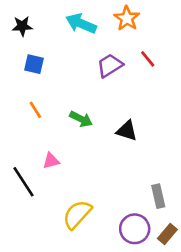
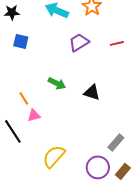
red line: (148, 59) -> (117, 43), moved, turned -64
orange line: (35, 110) -> (24, 98), moved
gray rectangle: (158, 196) -> (116, 142), turned 54

